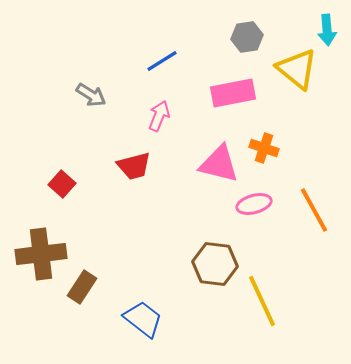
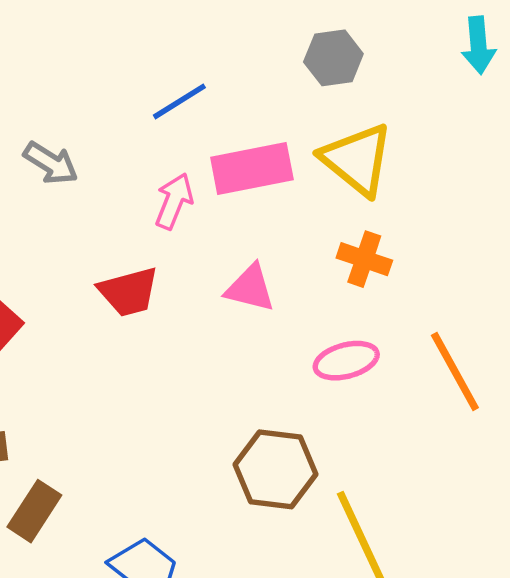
yellow triangle: (297, 69) -> (357, 159), moved
pink rectangle: (233, 93) -> (252, 168), moved
pink triangle: (219, 164) -> (250, 288), moved, size x0.7

